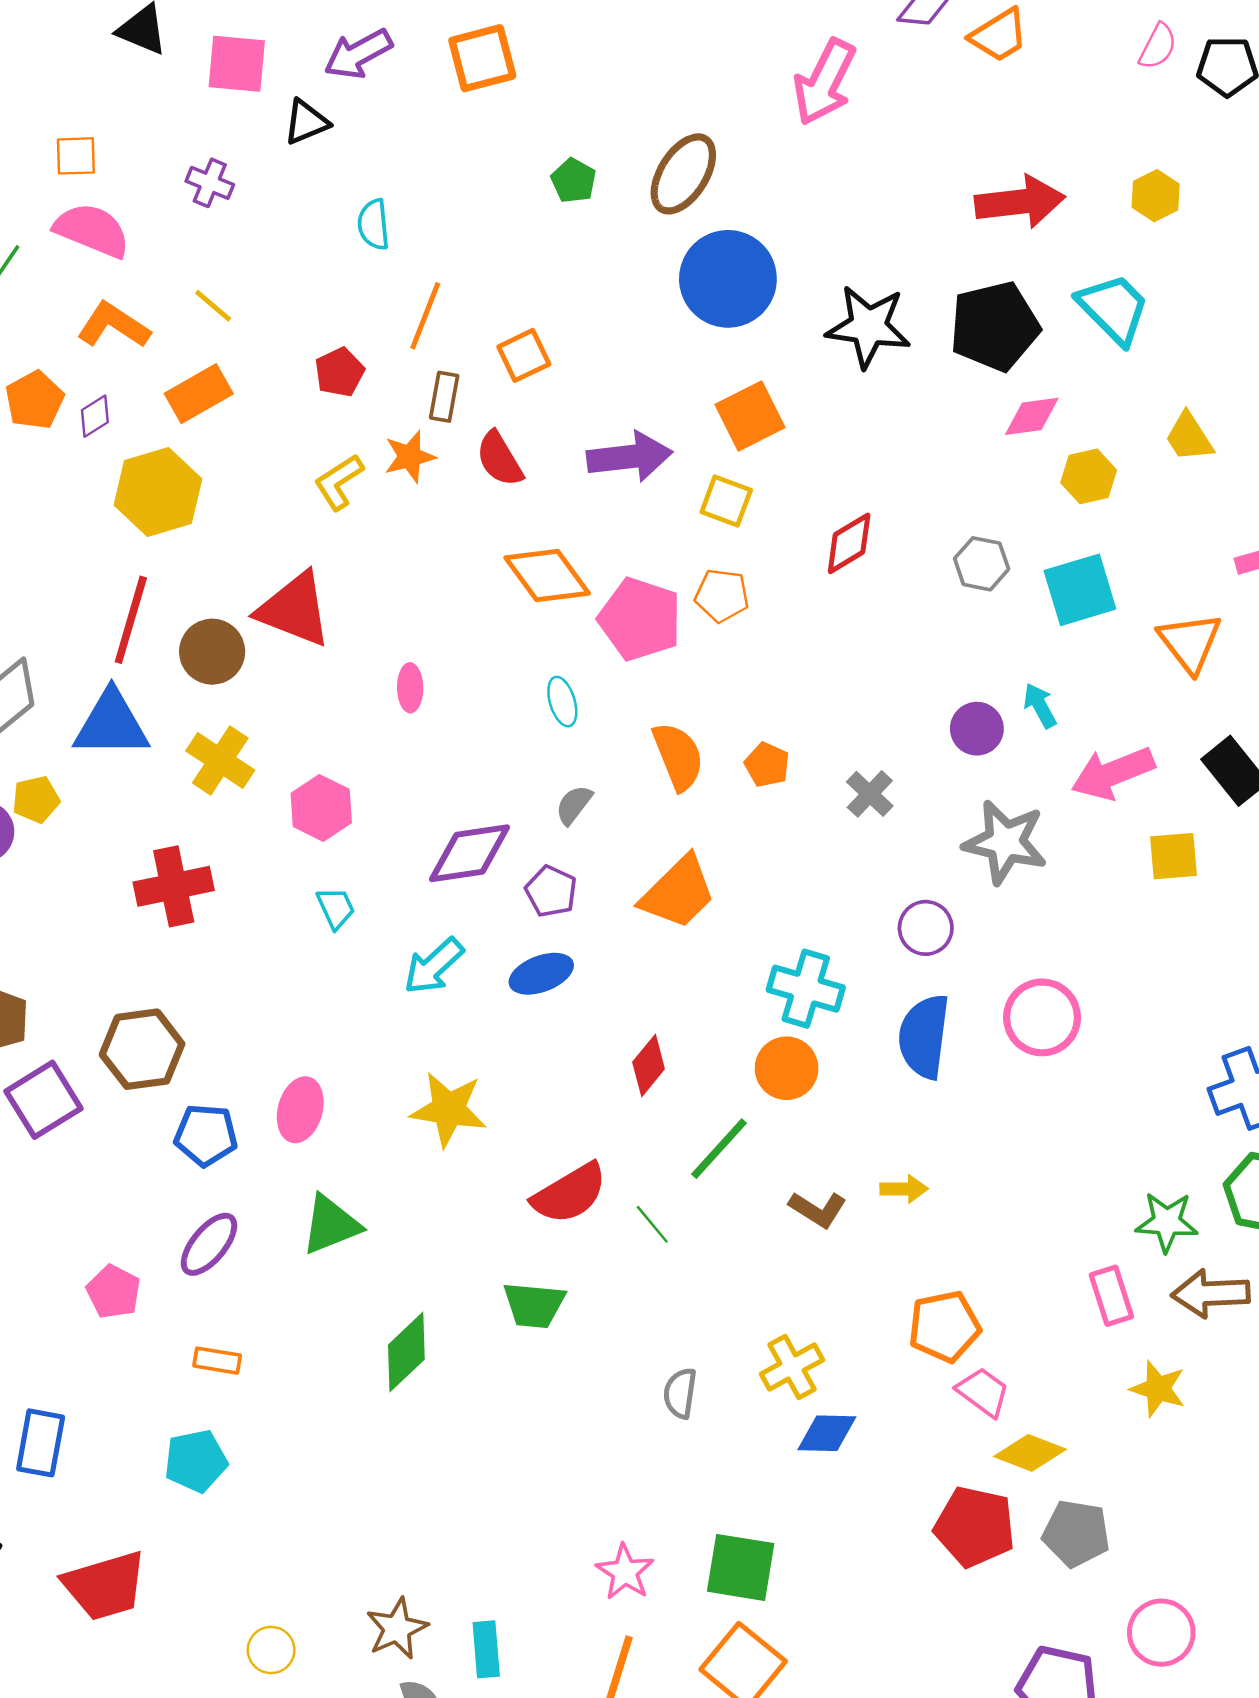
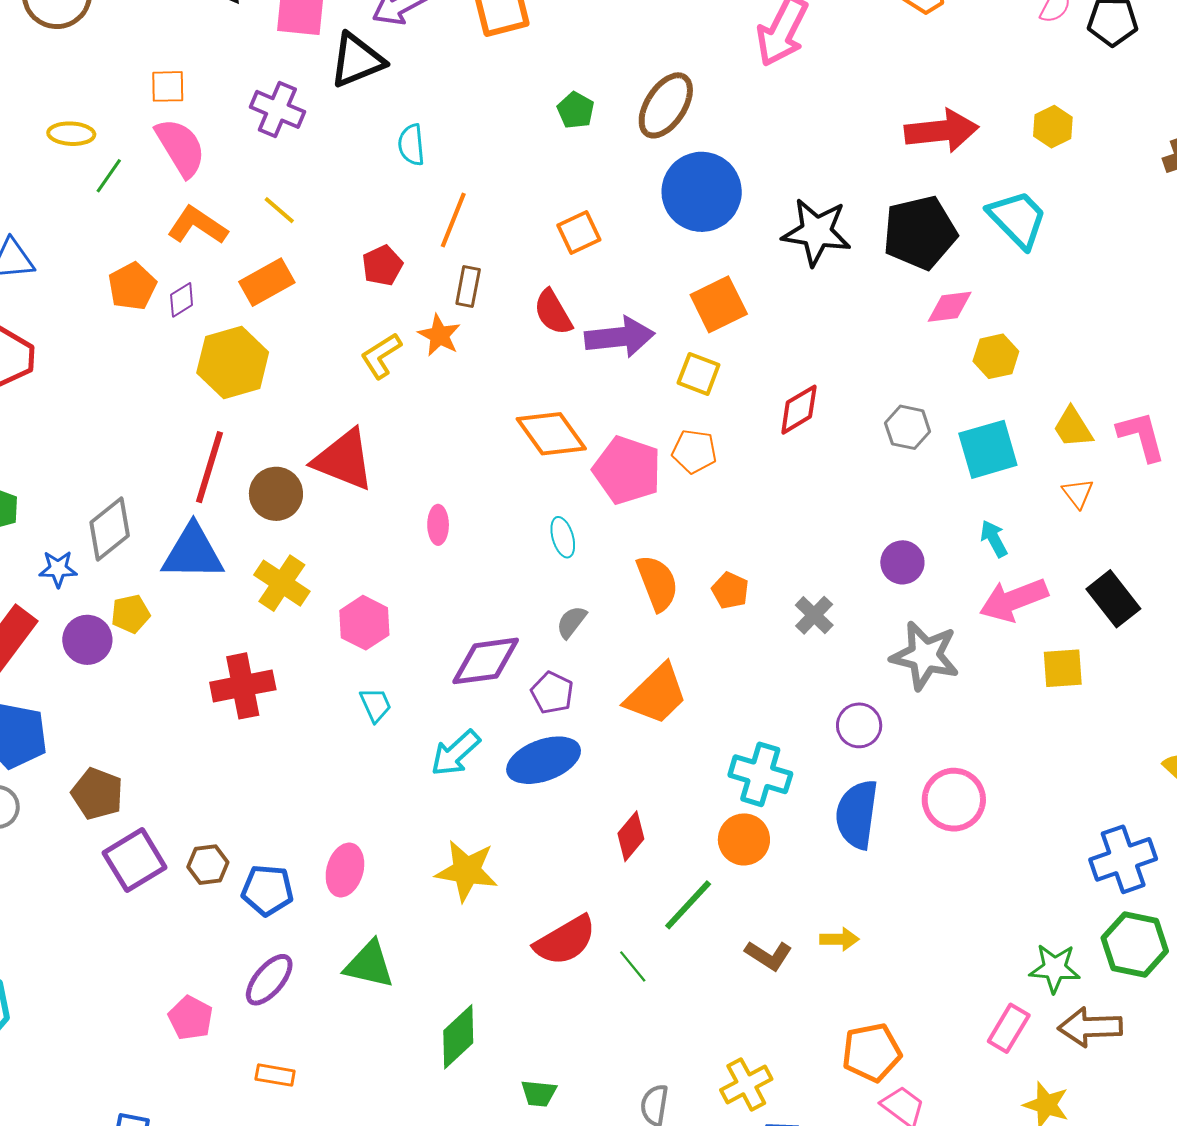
black triangle: (306, 122) -> (357, 60), size x1.5
purple cross: (210, 183) -> (277, 109), size x1.4
pink semicircle: (92, 230) -> (181, 147), turned 36
orange square: (524, 355) -> (579, 233), moved
yellow trapezoid: (1189, 437) -> (1073, 427), moved
orange star: (410, 457) -> (439, 335), turned -30
red semicircle: (499, 459) -> (553, 312), moved
orange triangle: (1190, 642) -> (1078, 493), size x0.6
cyan arrow: (1040, 706) -> (994, 539), moved
blue ellipse: (541, 974) -> (544, 760), size x1.4
brown hexagon: (142, 1049) -> (208, 865), moved, size x0.6
green triangle: (331, 1225) -> (369, 965), turned 34
pink rectangle: (1111, 1296) -> (1009, 1028), turned 48
green trapezoid: (534, 1305) -> (539, 1093), moved, size x0.7
green diamond: (406, 1352) -> (458, 1037), moved

